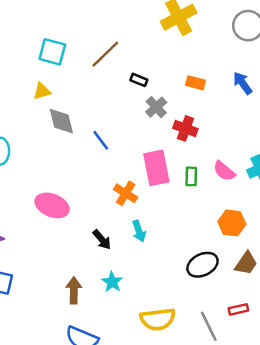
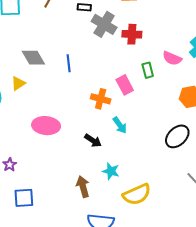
yellow triangle: (42, 91) -> (18, 83), moved
gray cross: (156, 107) -> (104, 24), size x1.4
blue line: (101, 140) -> (69, 63), turned 48
pink rectangle: (156, 168) -> (125, 85), moved, size x0.7
yellow semicircle: (158, 319) -> (137, 194), moved

